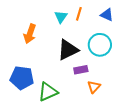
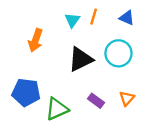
purple rectangle: (81, 70) -> (96, 101), moved, turned 48
orange triangle: (94, 87) -> (127, 98), moved

